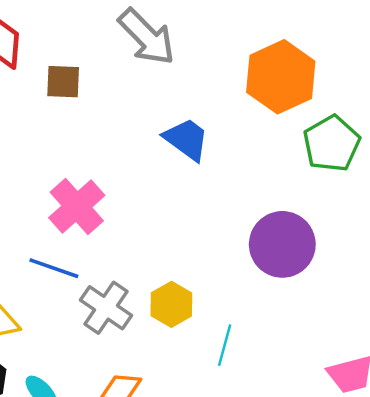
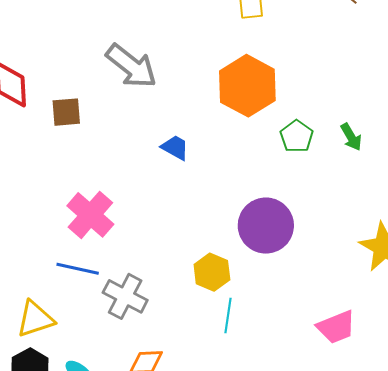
blue trapezoid: (187, 139) -> (175, 148), size x0.7
green pentagon: (332, 144) -> (297, 136), size x0.7
yellow hexagon: (171, 304) -> (212, 272), moved

